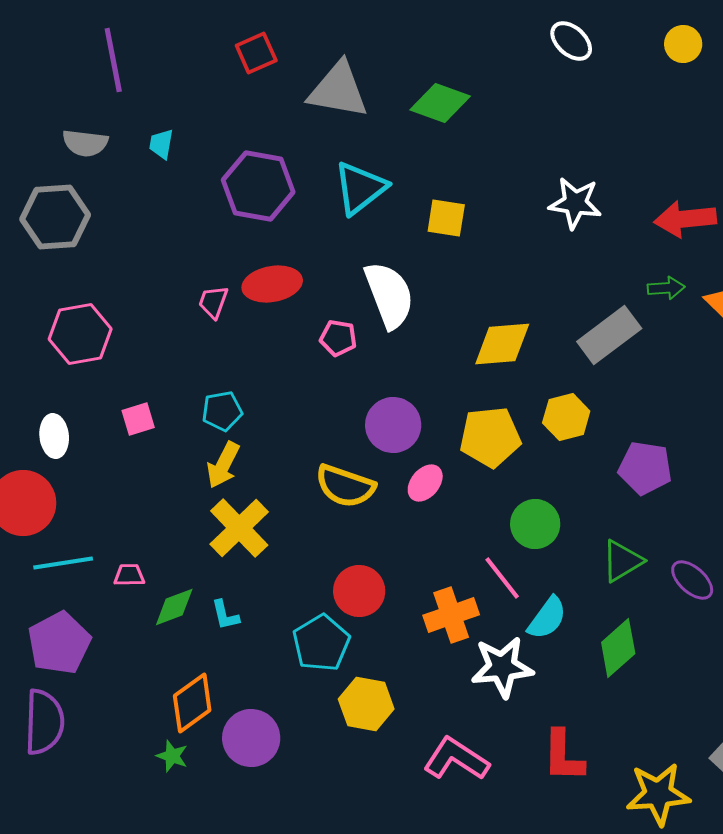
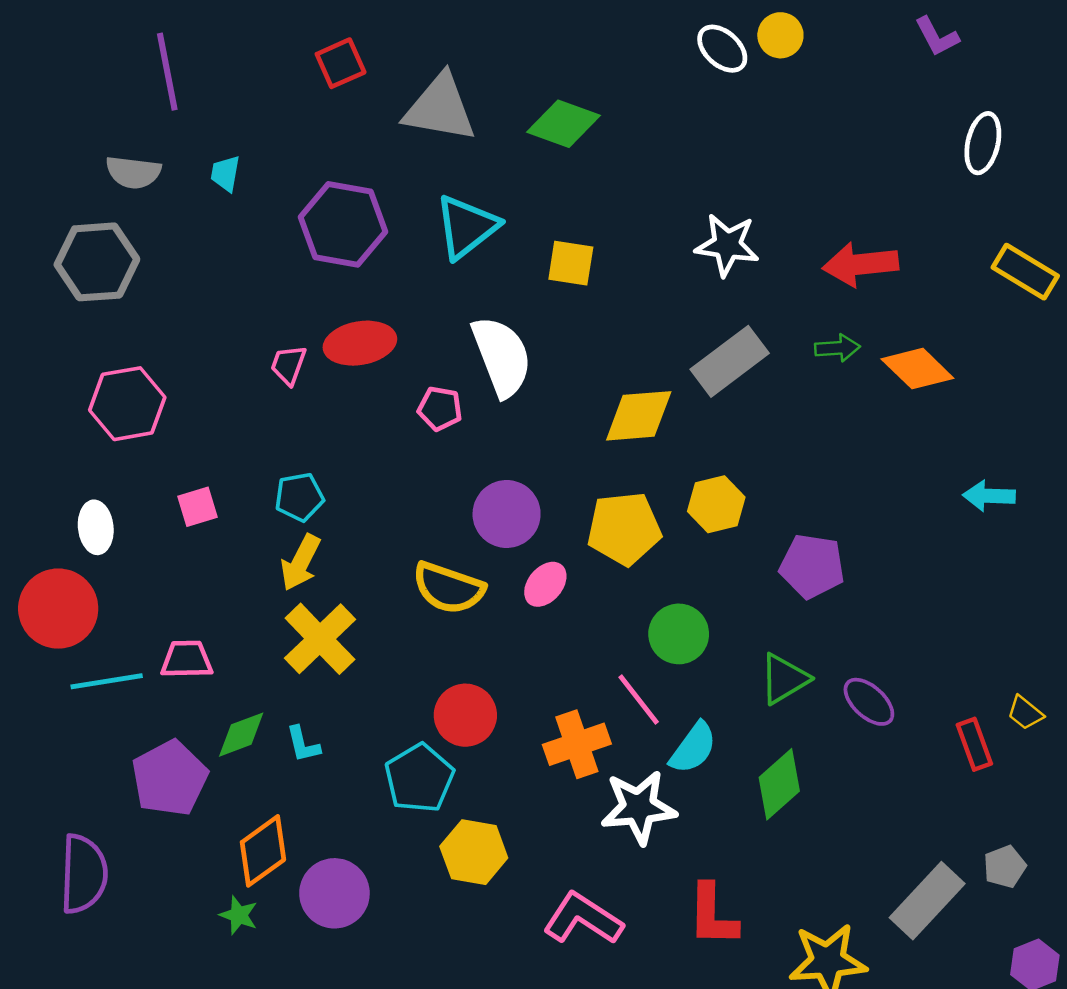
yellow circle: (683, 44) -> (780, 35), moved
gray rectangle: (609, 335) -> (730, 361), moved
pink trapezoid: (129, 575) -> (187, 659), moved, size x1.4
purple pentagon: (59, 643) -> (170, 778), moved

